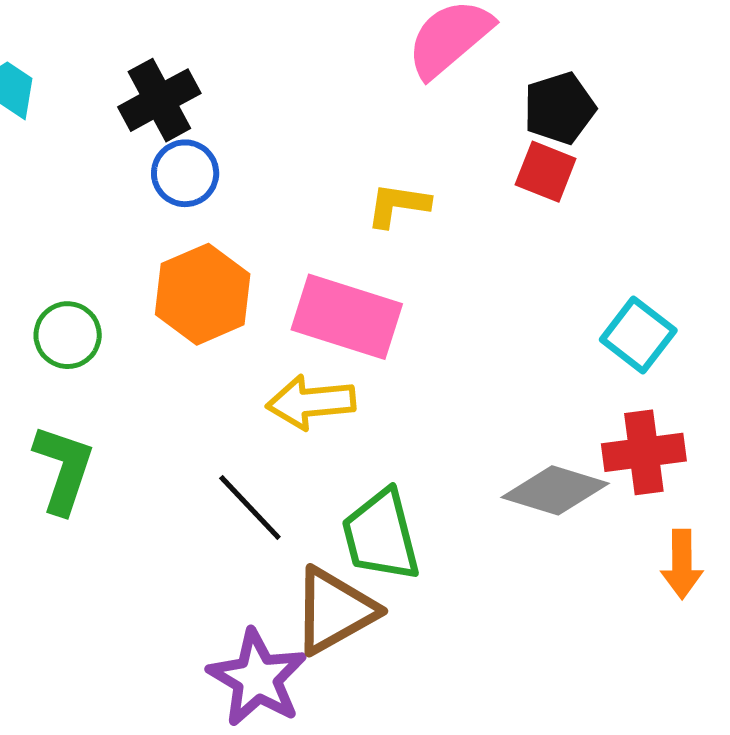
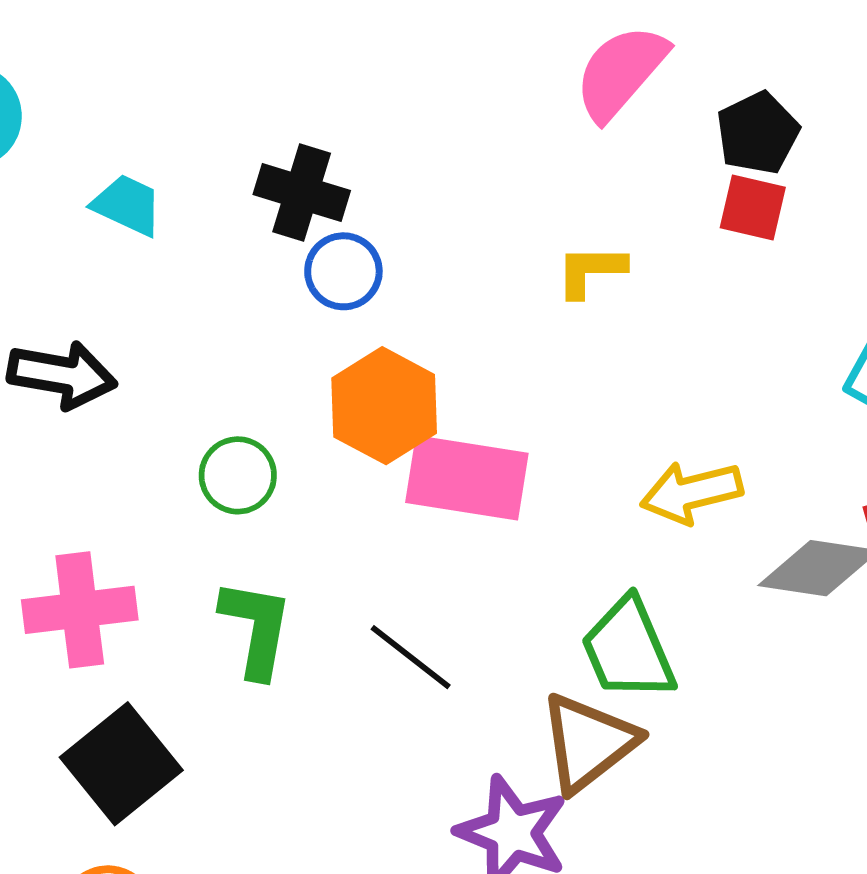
black cross: (159, 100) -> (302, 192), turned -36
pink rectangle: (347, 317) -> (467, 478), moved
yellow arrow: (311, 402) -> (691, 492), moved
black line: (250, 508) -> (411, 657), moved

